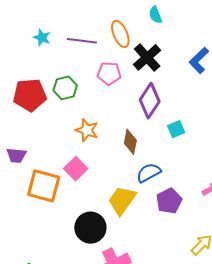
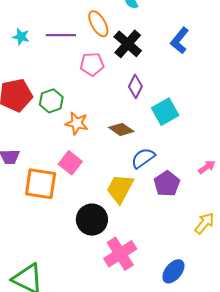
green hexagon: (65, 88) -> (51, 101), moved
purple diamond: (150, 101) -> (135, 86), size x0.7
cyan square: (176, 129) -> (165, 112), size x1.5
brown diamond: (130, 142) -> (121, 129), turned -60

